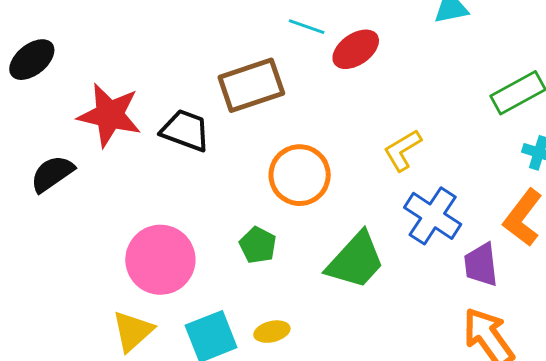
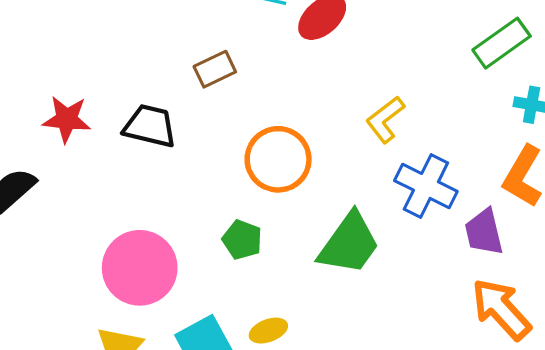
brown rectangle: (251, 85) -> (215, 69), size x0.6
red star: (110, 115) -> (67, 119), size x0.7

